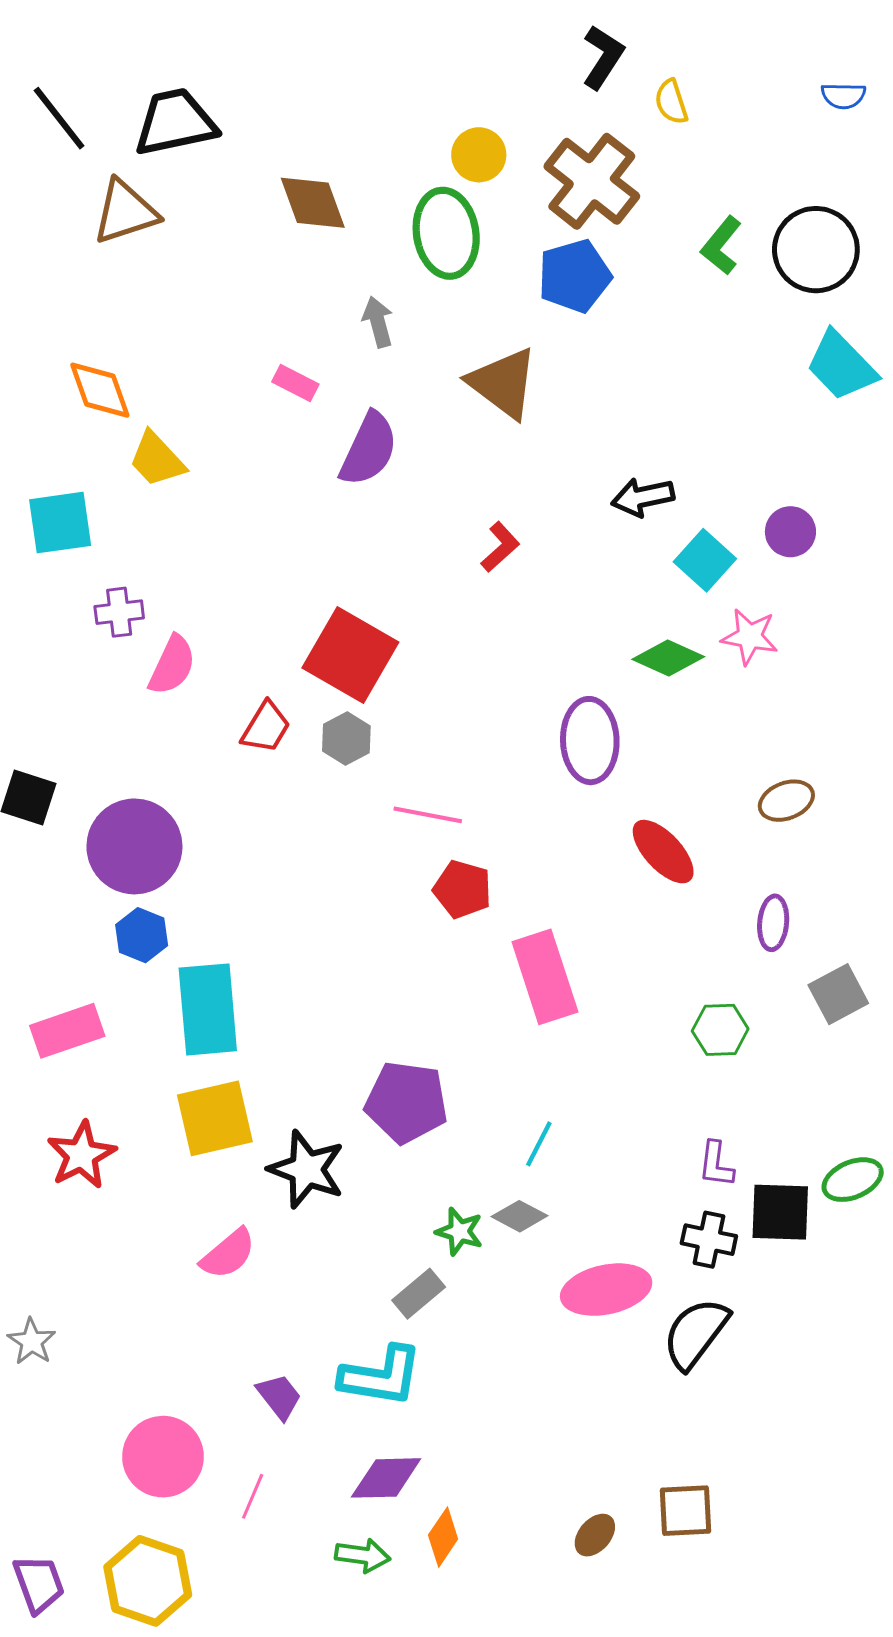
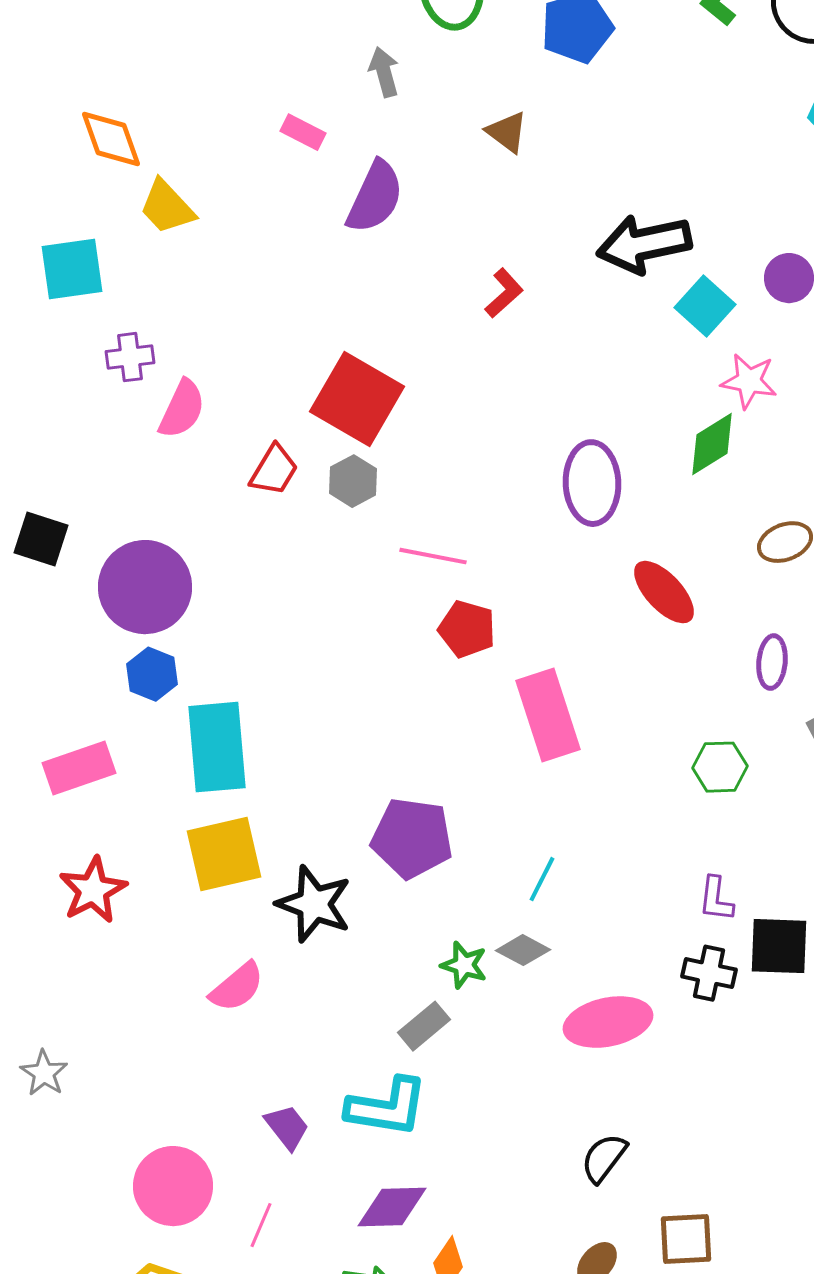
brown triangle: (503, 383) -> (507, 132), size x0.6
black arrow: (643, 497) -> (644, 244), size x1.5
green diamond: (668, 658) -> (712, 444), moved, turned -56
black semicircle: (696, 1333) -> (604, 1158), moved, size x0.7

